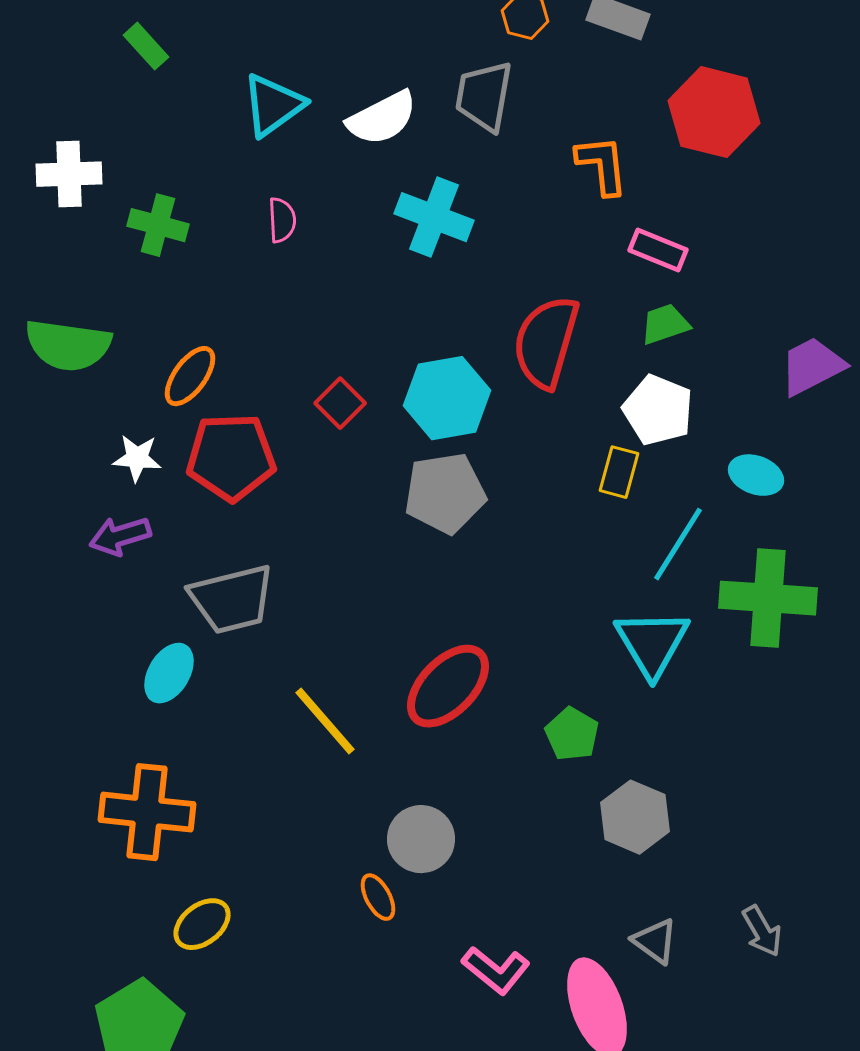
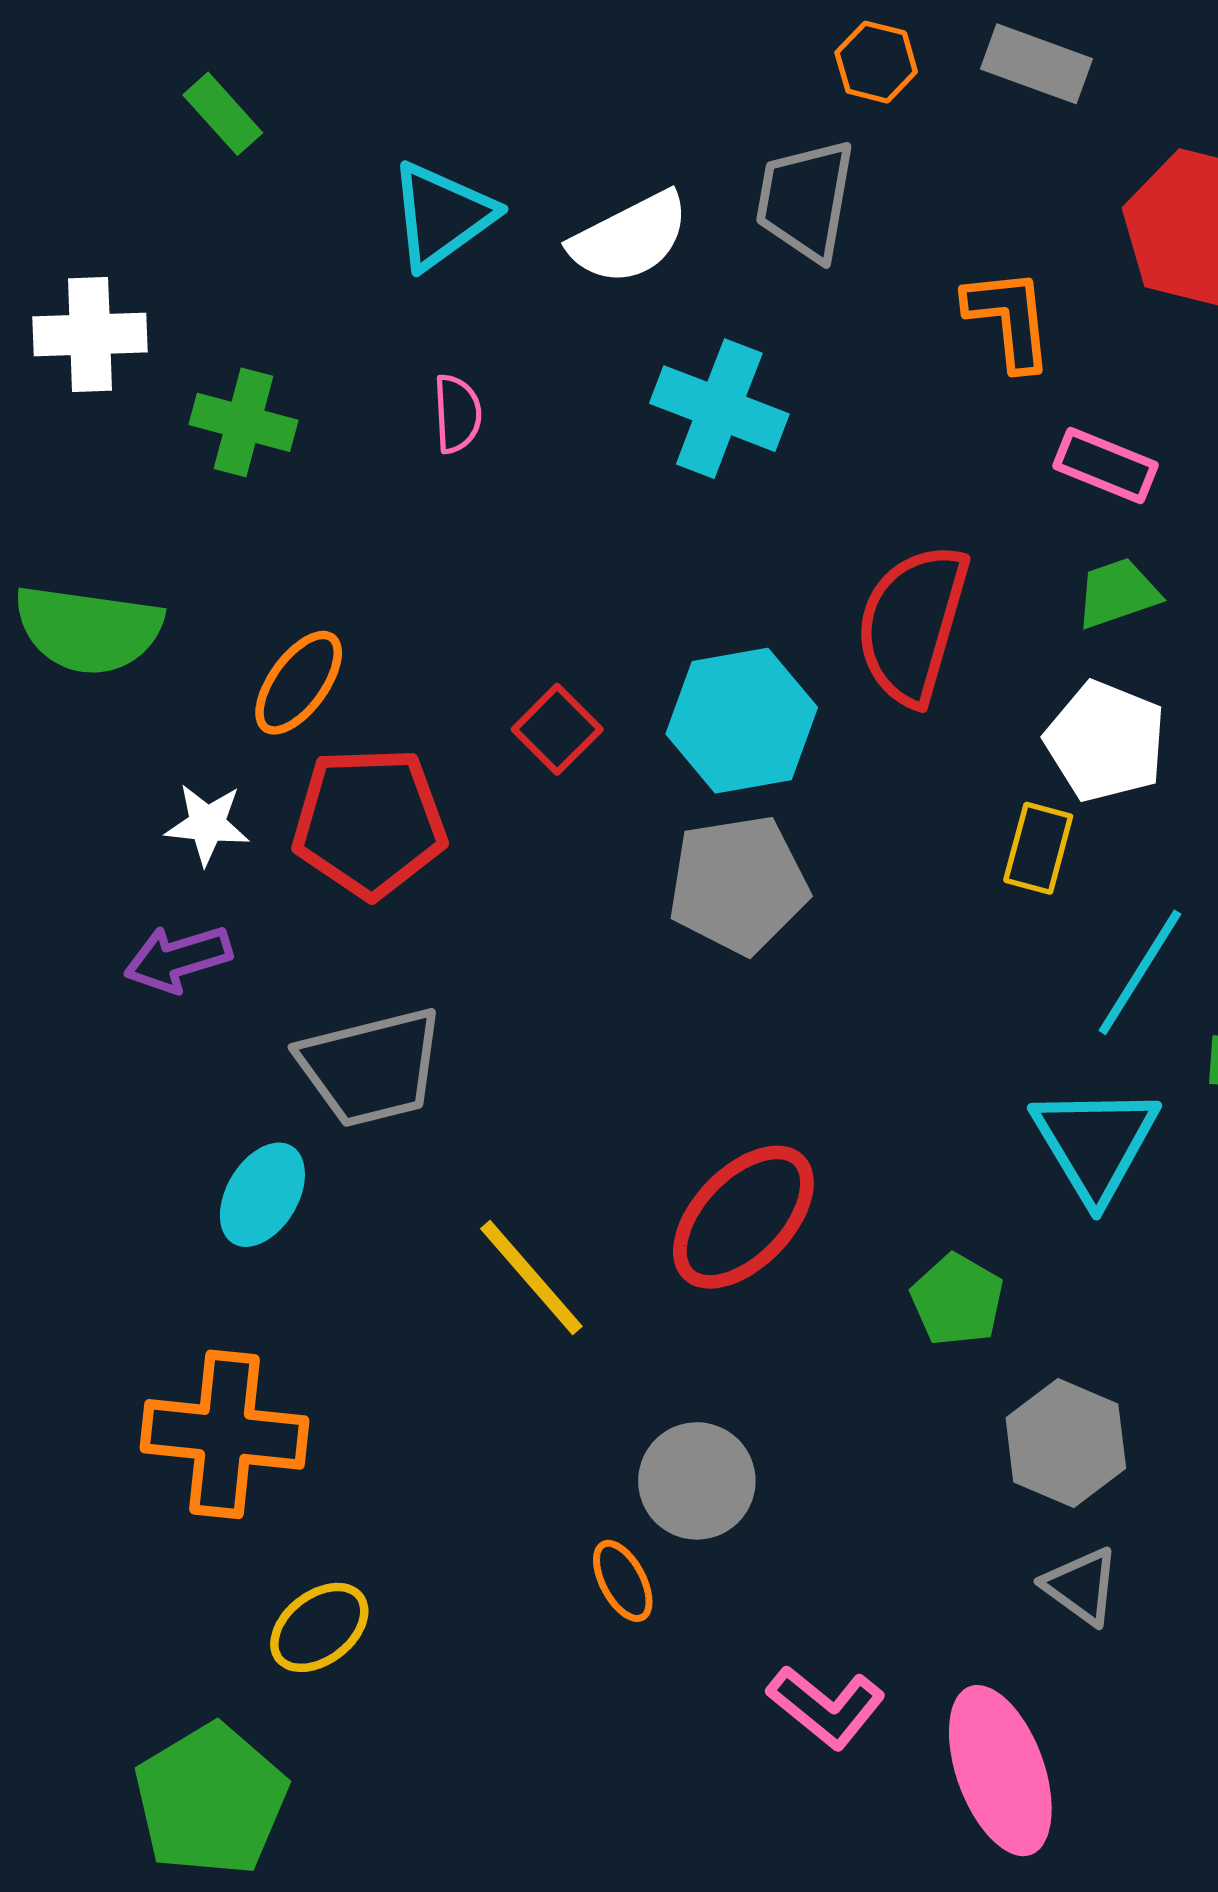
gray triangle: (655, 941) -> (1081, 1586), moved

